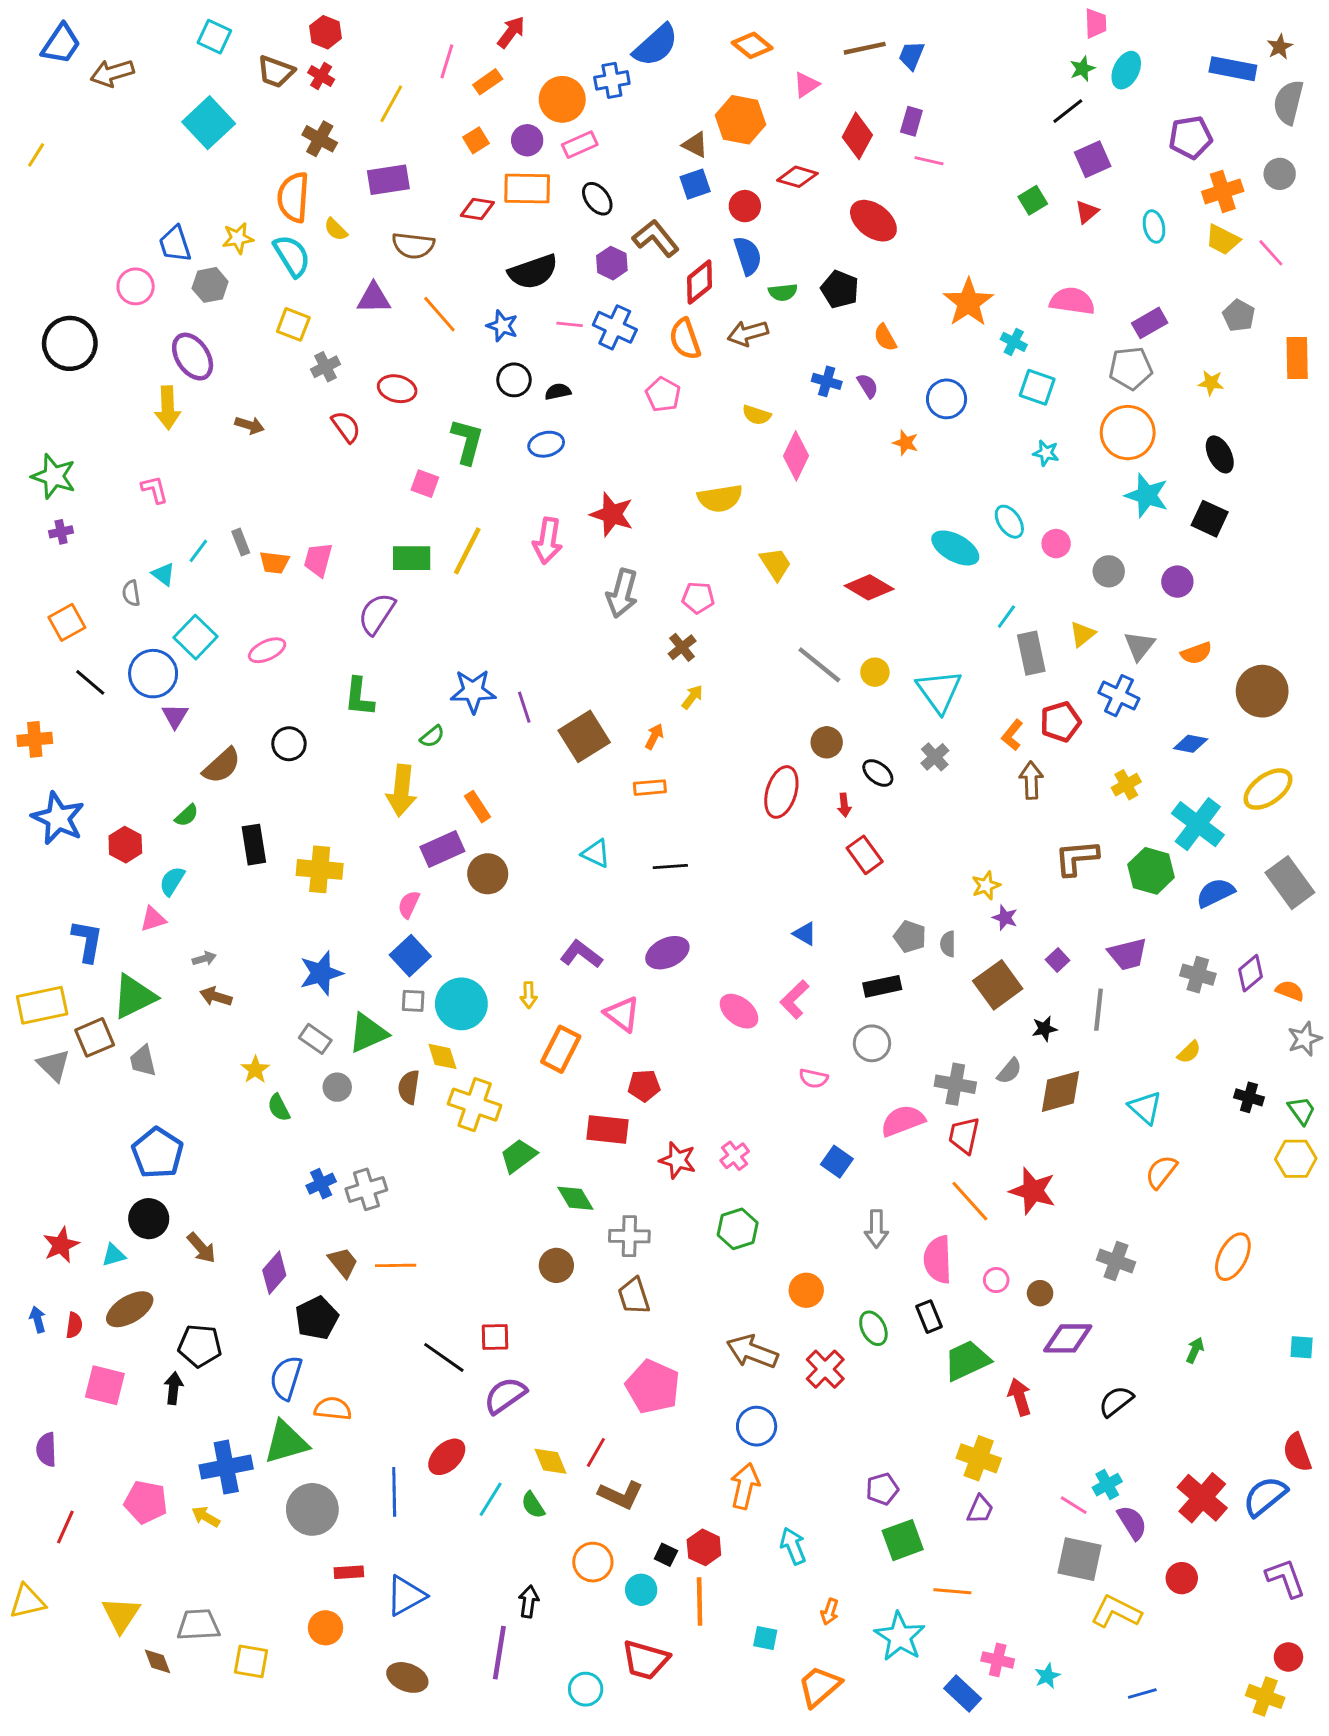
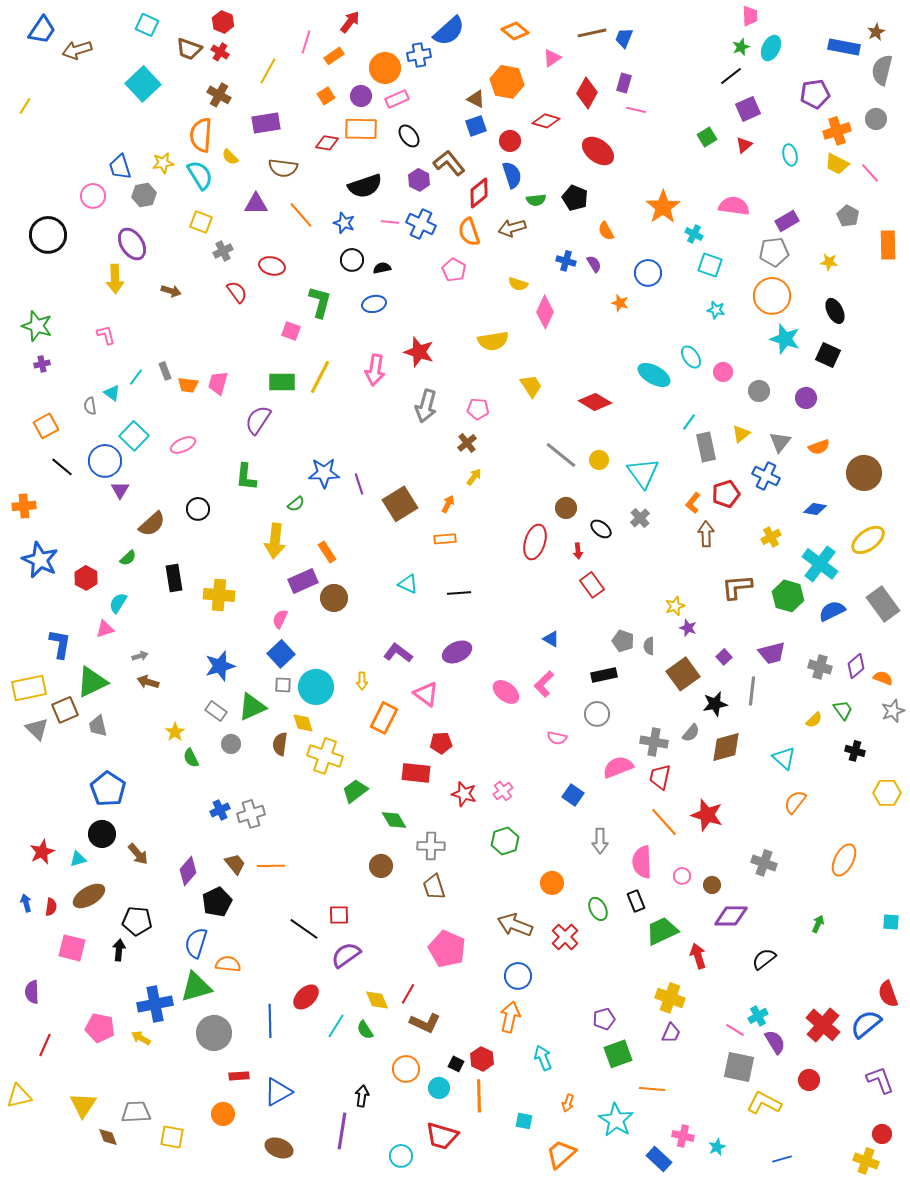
black star: (1044, 1029) -> (715, 704), size x1.4
green trapezoid: (1302, 1111) -> (843, 710), moved

